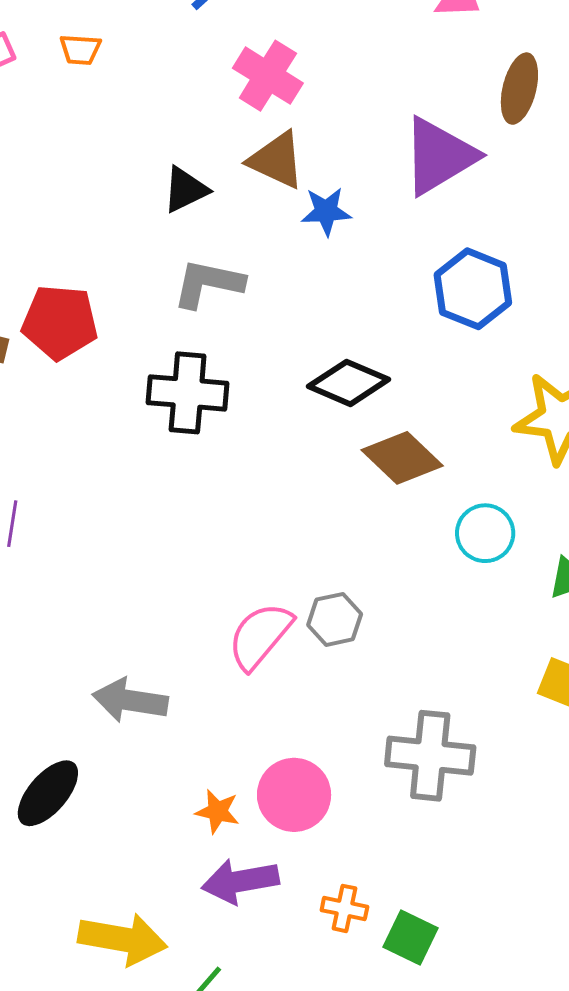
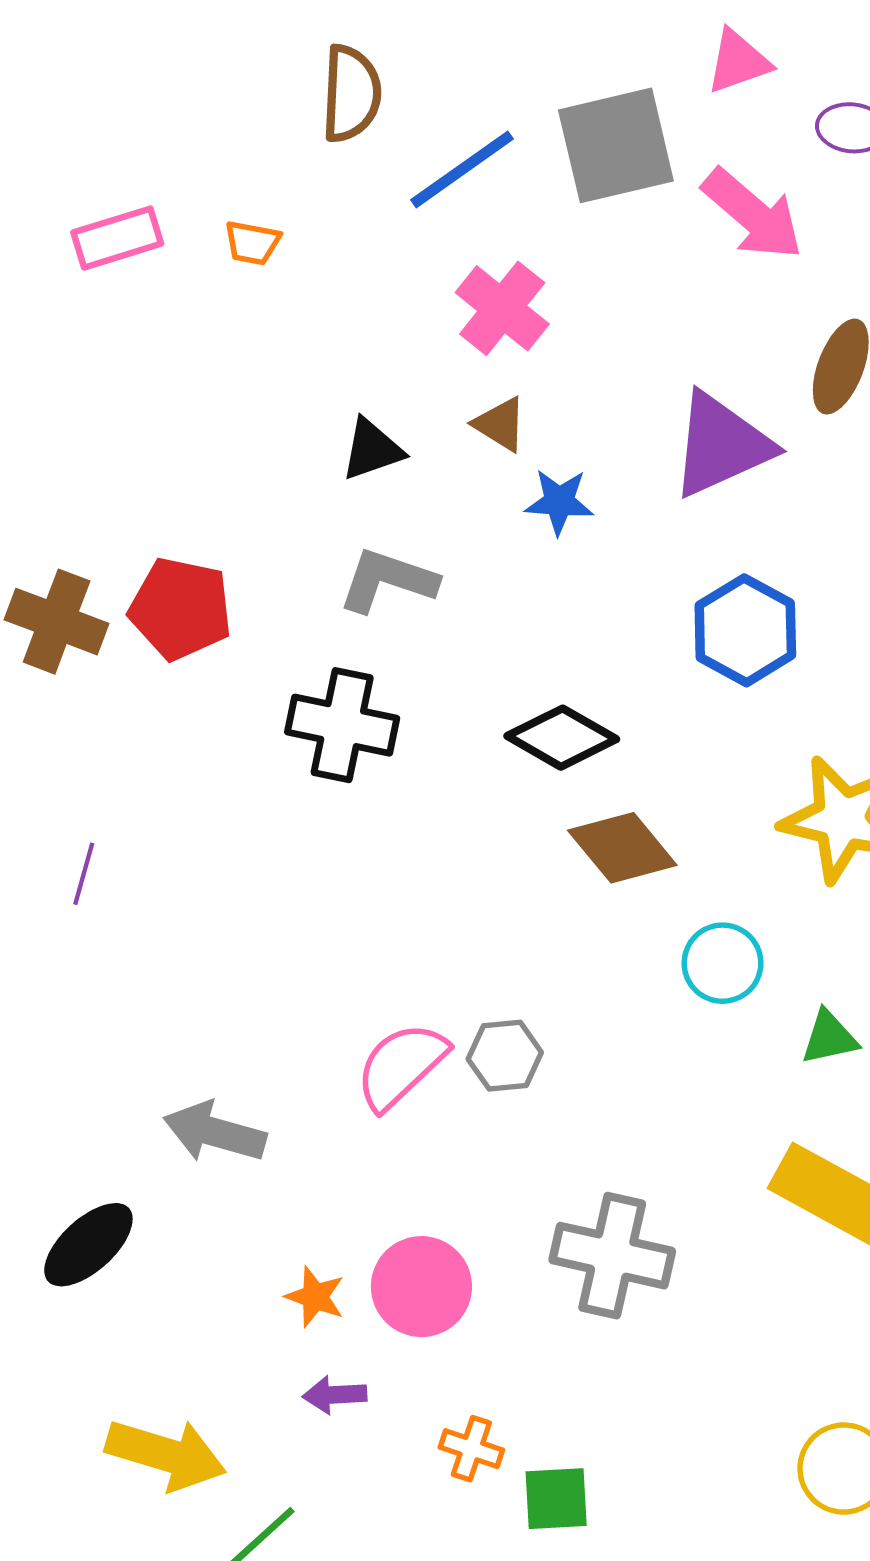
brown triangle: (276, 160) -> (500, 424), size x0.7
purple arrow: (240, 881) -> (335, 1395), size x0.6
green square: (411, 938) -> (556, 1499), turned -36

